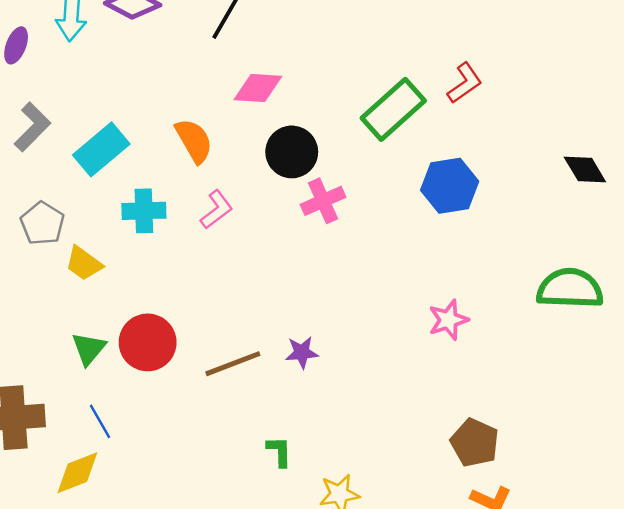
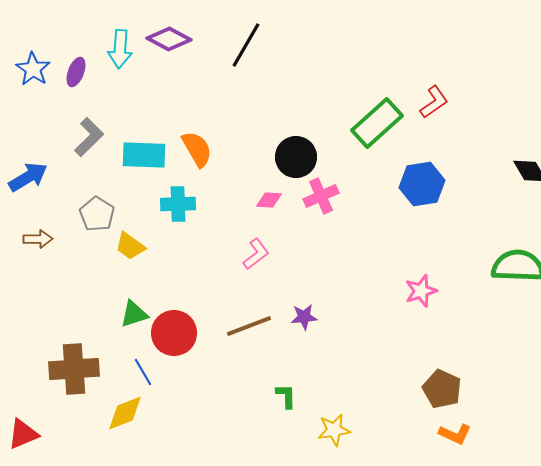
pink diamond: (258, 88) -> (269, 200), moved, size x0.7
orange semicircle: (194, 141) -> (197, 149), moved
cyan rectangle: (101, 149) -> (144, 155), turned 42
pink L-shape: (217, 210) -> (256, 254), moved
red circle: (148, 342) -> (174, 333), moved
green triangle: (89, 349) -> (134, 314), turned 32

